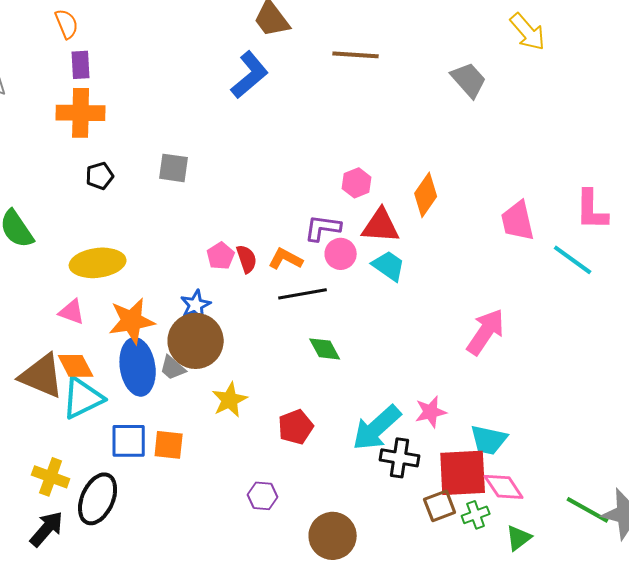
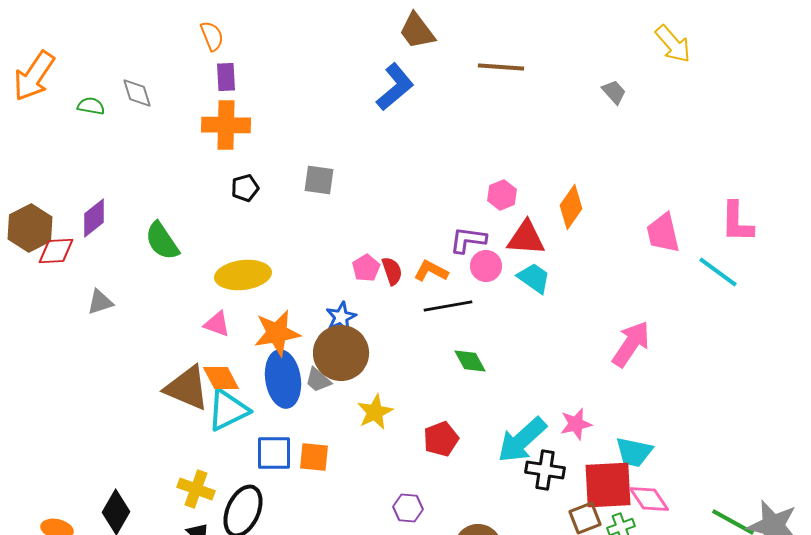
gray trapezoid: (469, 80) -> (614, 92), size x0.7

